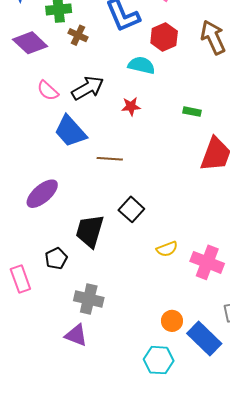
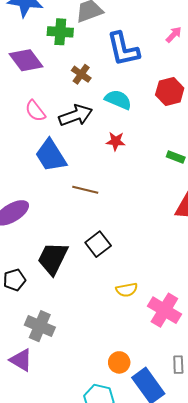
brown cross: (78, 35) -> (81, 74), moved
red hexagon: (164, 37) -> (170, 91), moved
cyan semicircle: (141, 65) -> (118, 100), moved

